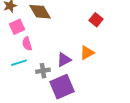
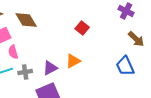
gray cross: (43, 71) -> (25, 72), moved

